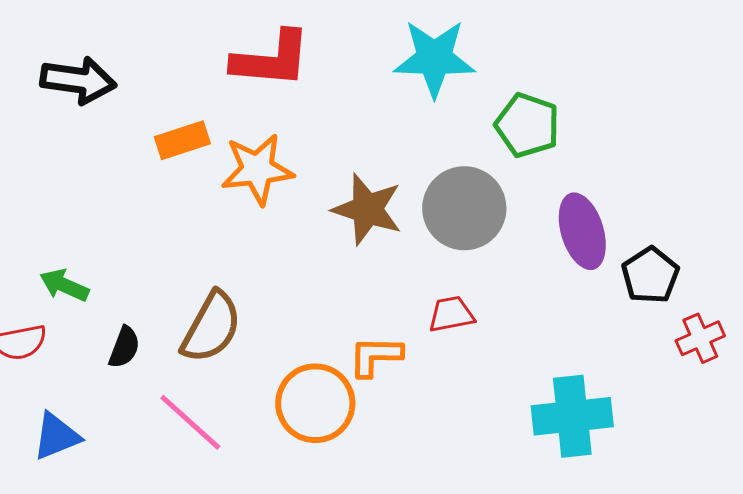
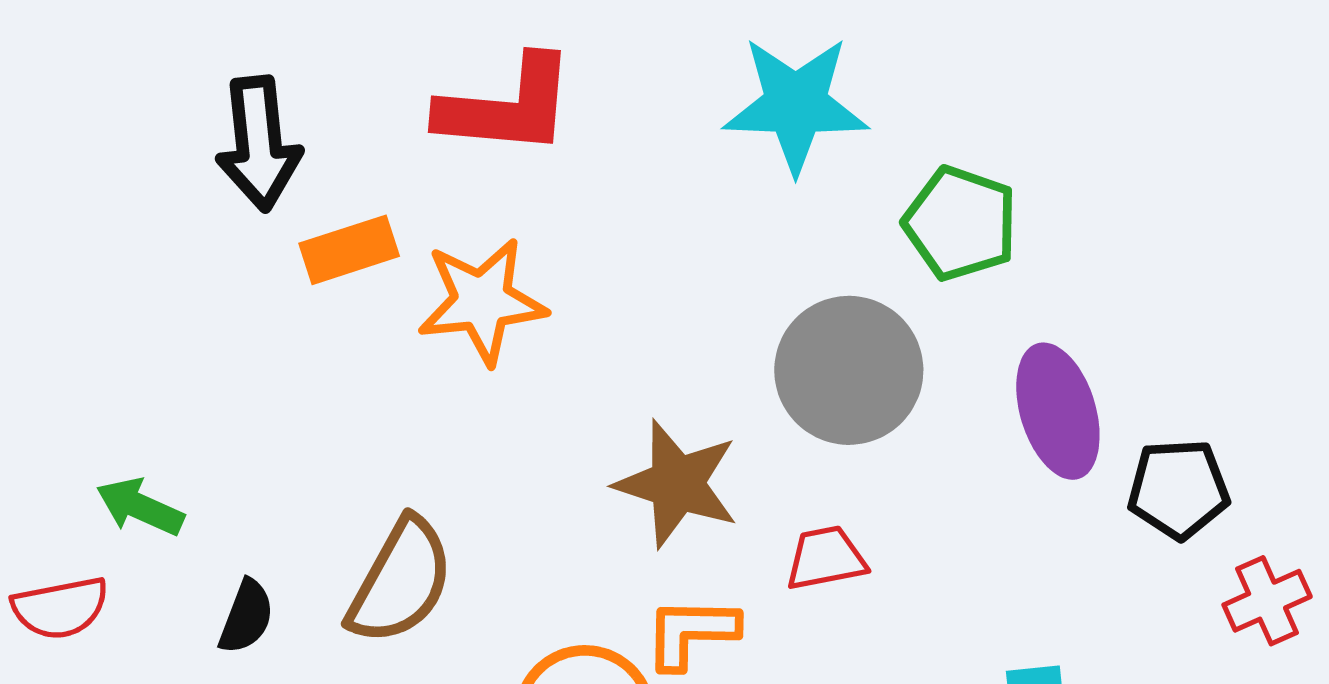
black arrow: (78, 80) -> (259, 144), moved, turned 76
brown star: (367, 209) -> (677, 484), moved
black pentagon: (650, 275) -> (1178, 489), turned 30

